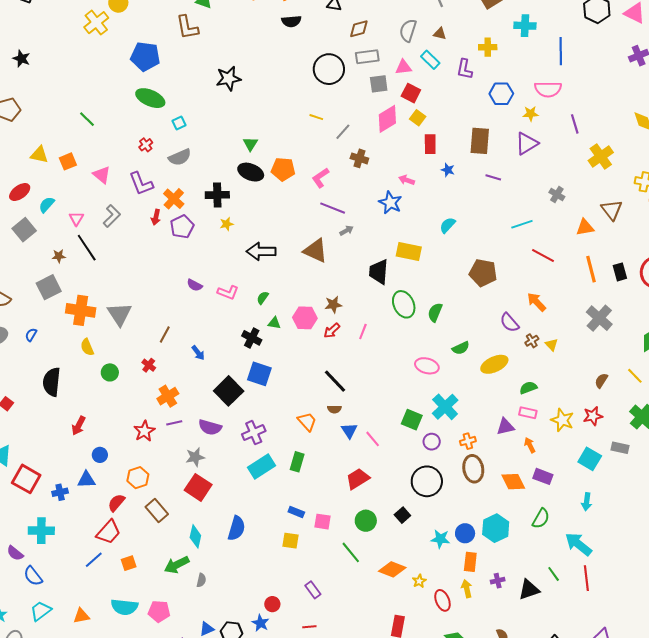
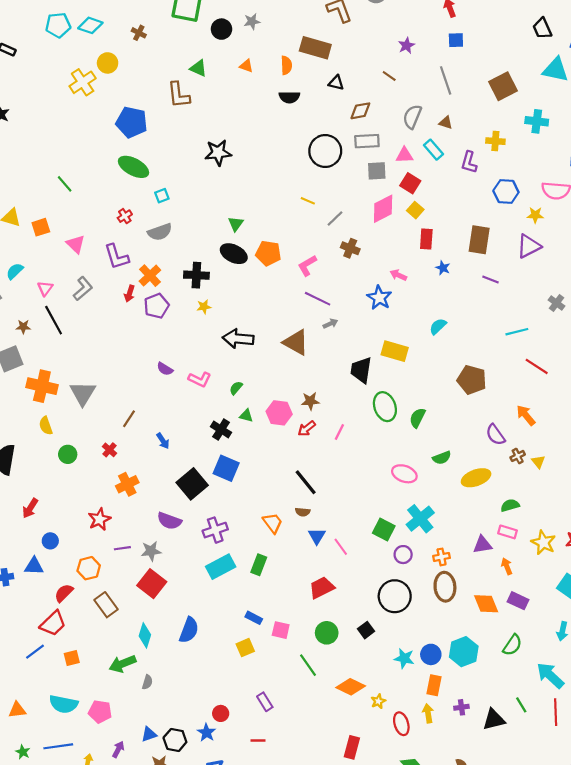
purple line: (174, 423) -> (122, 548), moved
yellow square: (291, 541) -> (245, 648), turned -36

